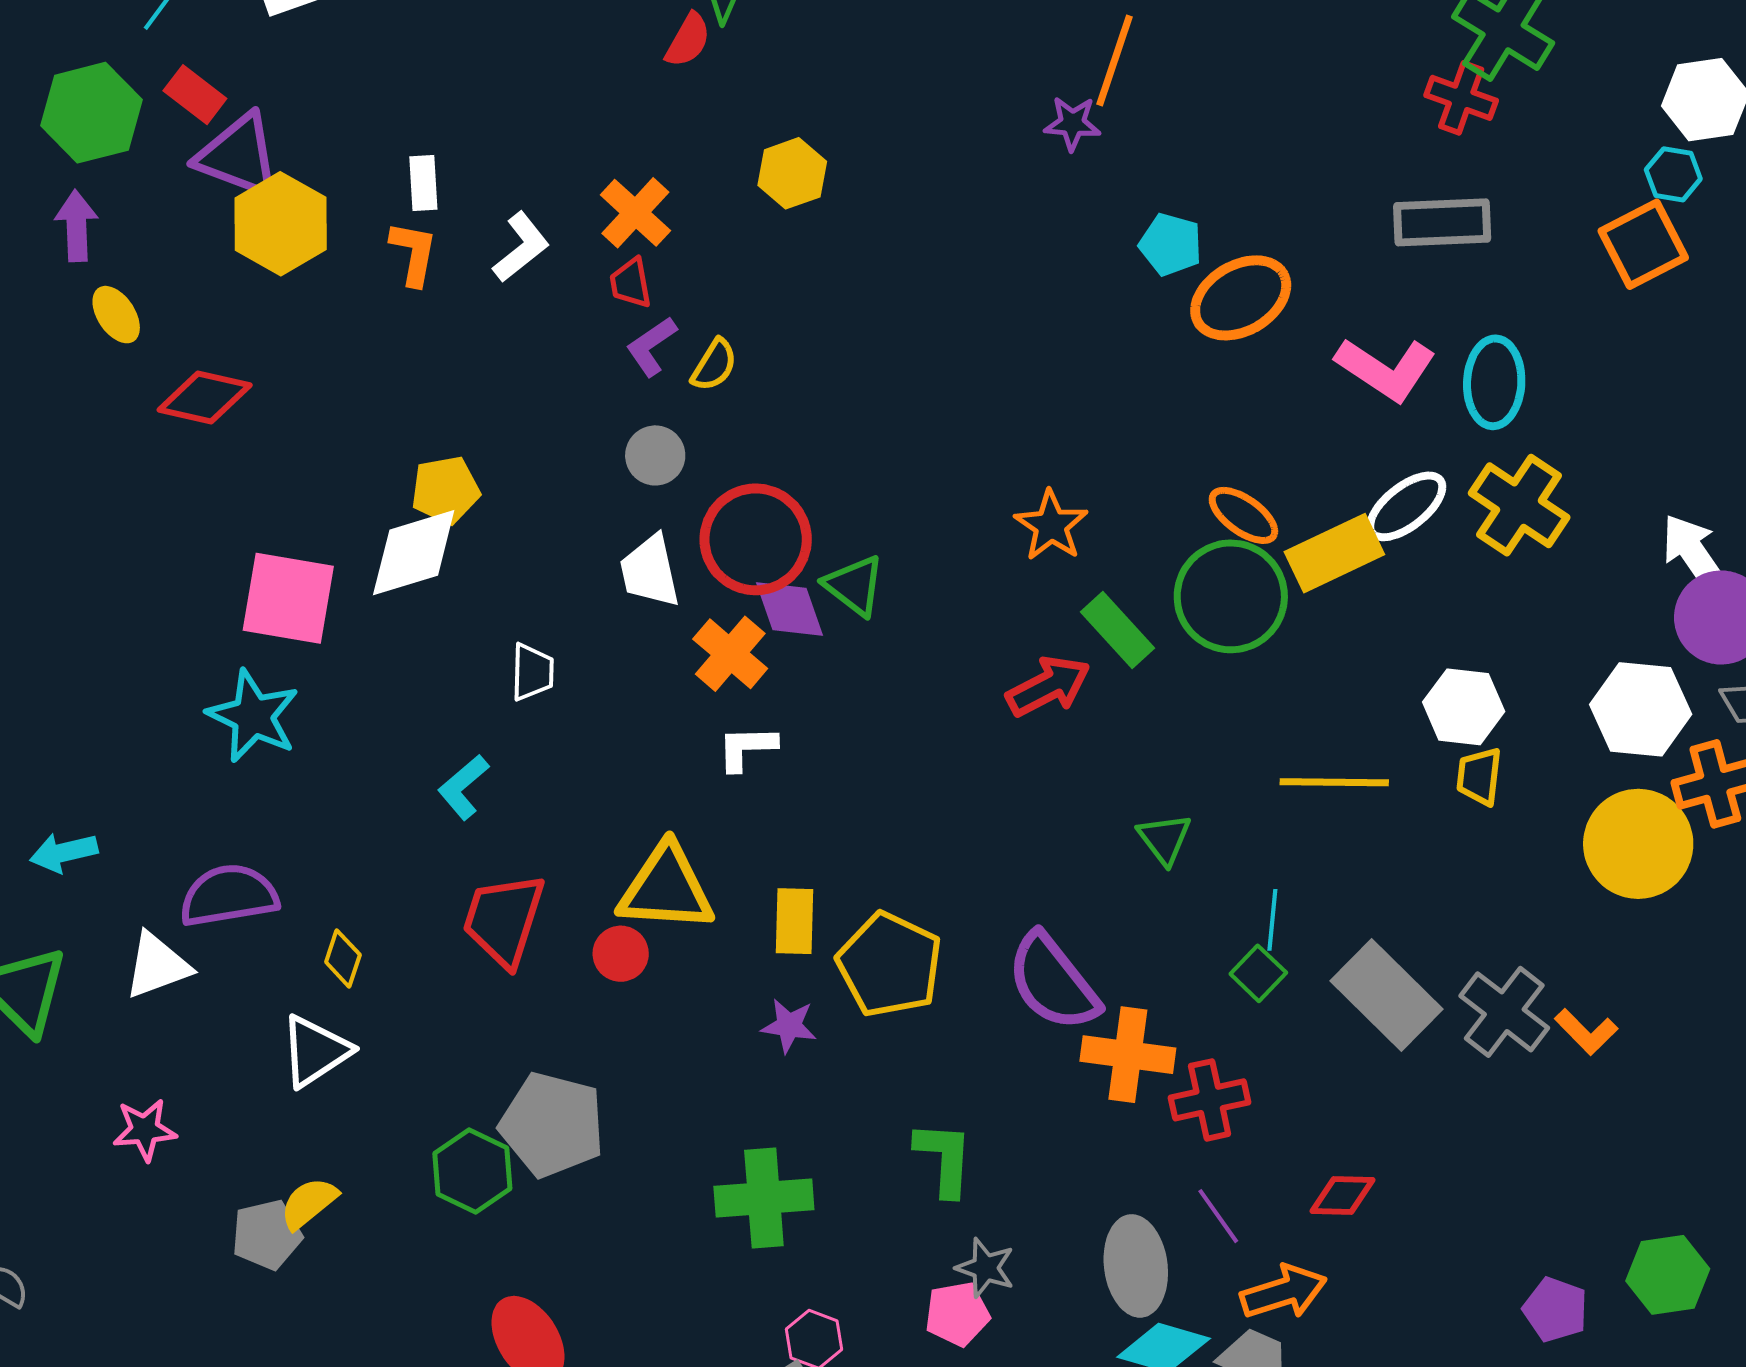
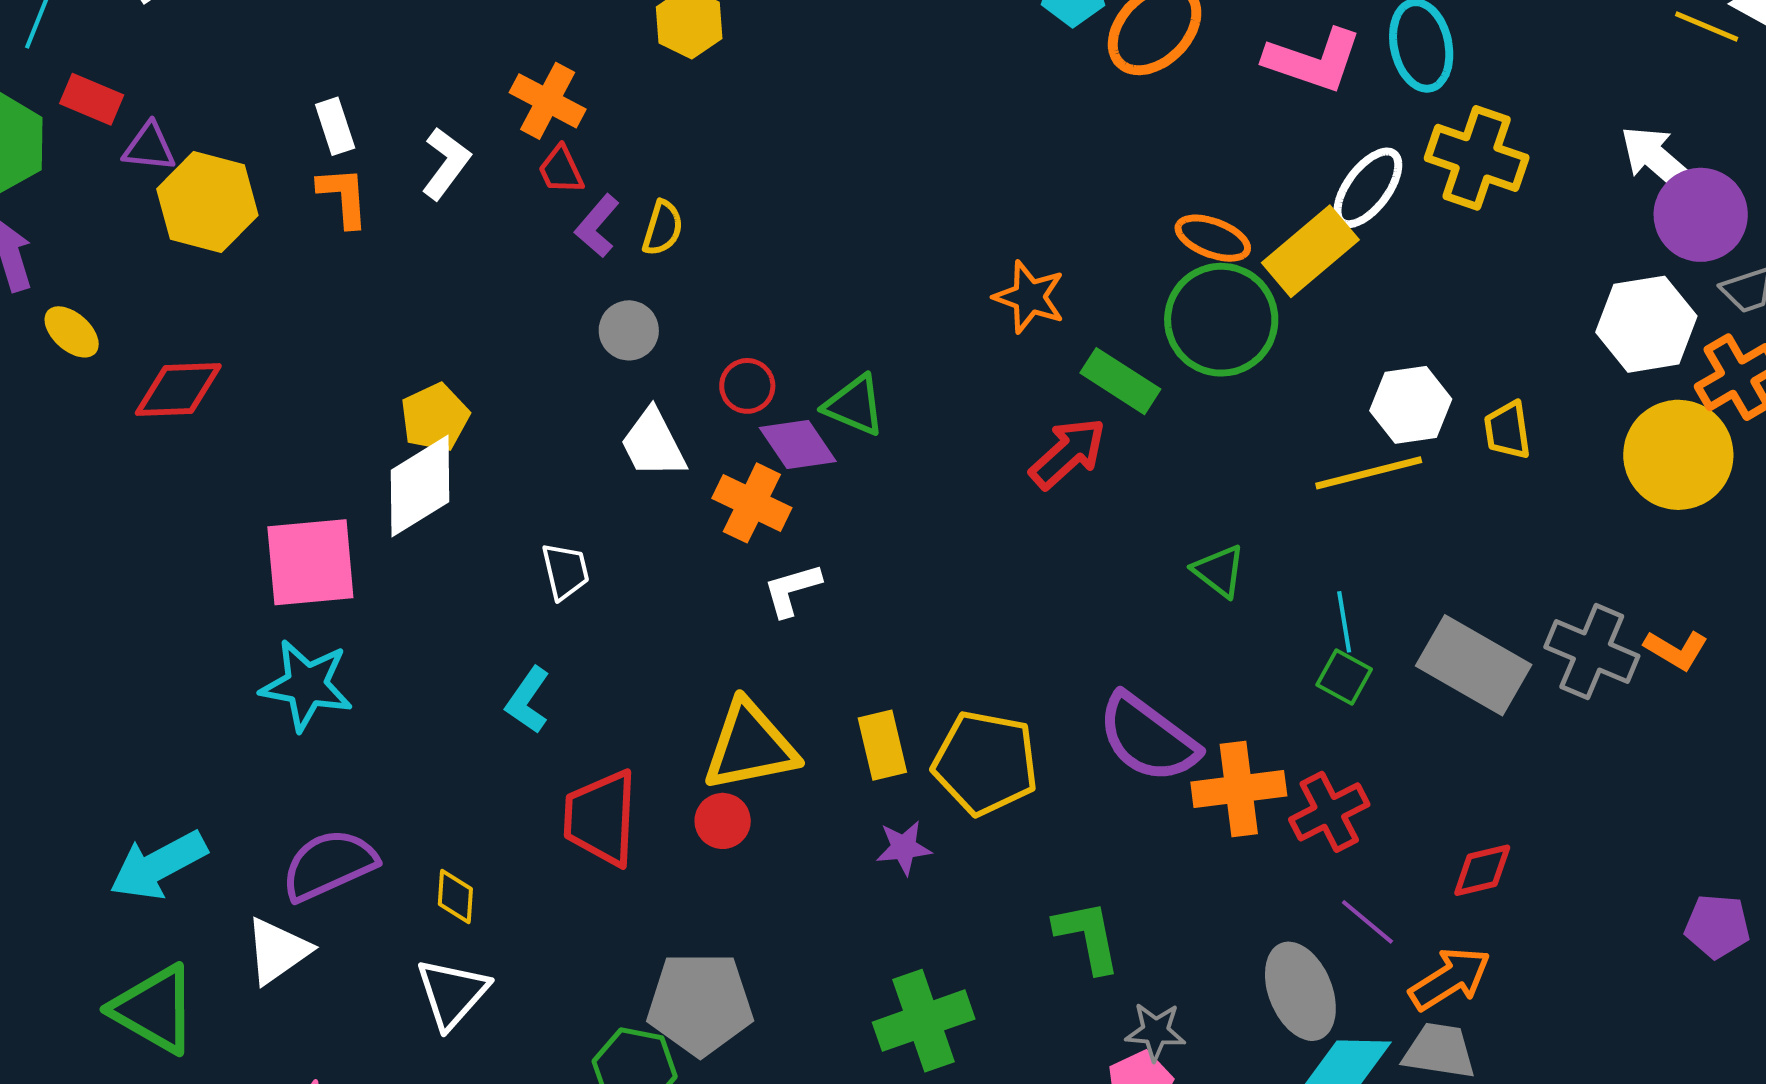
purple triangle: (238, 156) -> (149, 147), size x0.6
red circle: (756, 539) -> (747, 386), size x0.5
white hexagon: (1464, 707) -> (1411, 405), moved
cyan arrow: (64, 852) -> (158, 865), size x1.5

